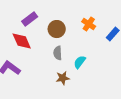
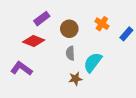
red diamond: (22, 41) -> (34, 41), turned -45
cyan semicircle: (80, 62) -> (93, 62), size x1.5

